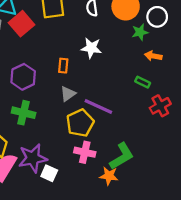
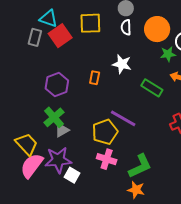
green rectangle: (143, 82) -> (152, 88), moved, size x1.5
gray triangle: (68, 94) -> (62, 130), moved
green cross: (24, 113) -> (54, 117), turned 30
orange star: (109, 176) -> (136, 190), moved

